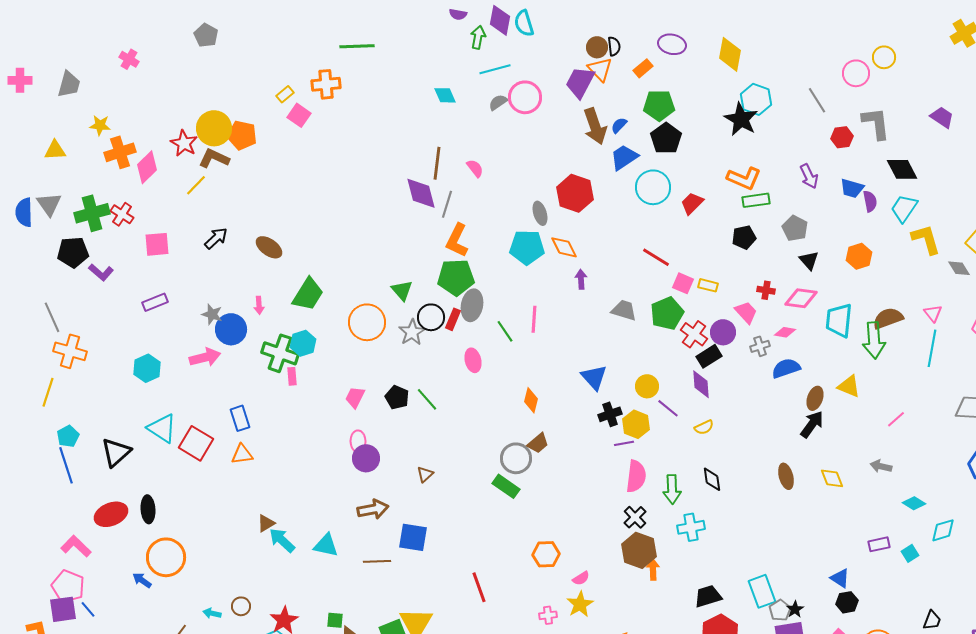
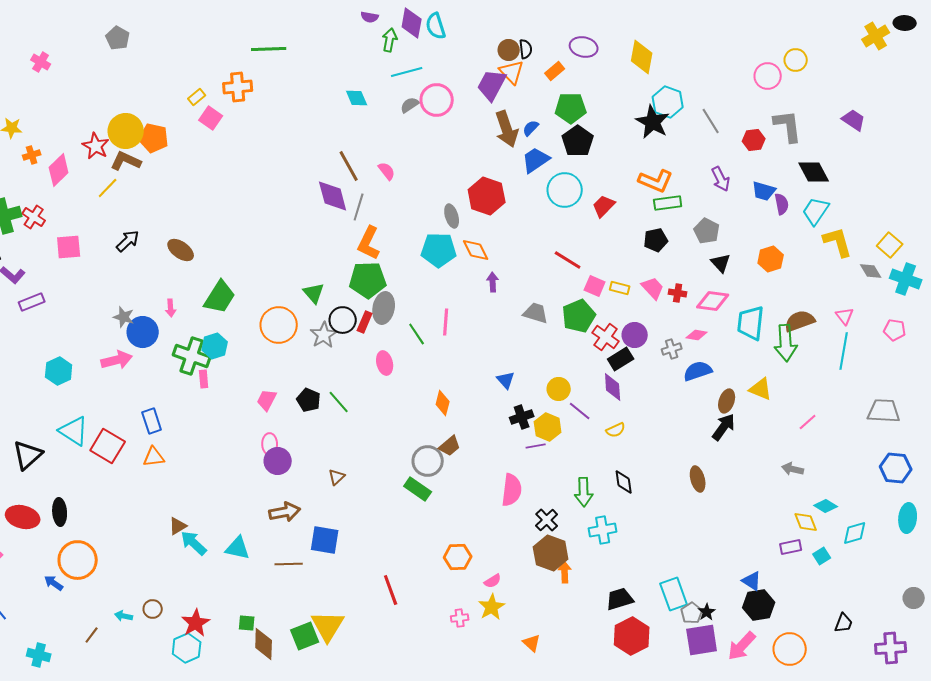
gray line: (817, 100) -> (711, 121), moved
orange cross: (120, 152) -> (32, 155), size x0.6
brown line: (437, 163) -> (349, 166), turned -36
purple rectangle: (155, 302) -> (32, 302), moved
pink trapezoid: (746, 312) -> (653, 288), moved
blue triangle: (594, 377) -> (506, 380), size x0.7
pink semicircle: (636, 476) -> (512, 490), moved
yellow diamond: (832, 478) -> (806, 522), moved
red ellipse: (111, 514) -> (23, 517), turned 36
black hexagon: (847, 602) -> (759, 605), size x1.4

